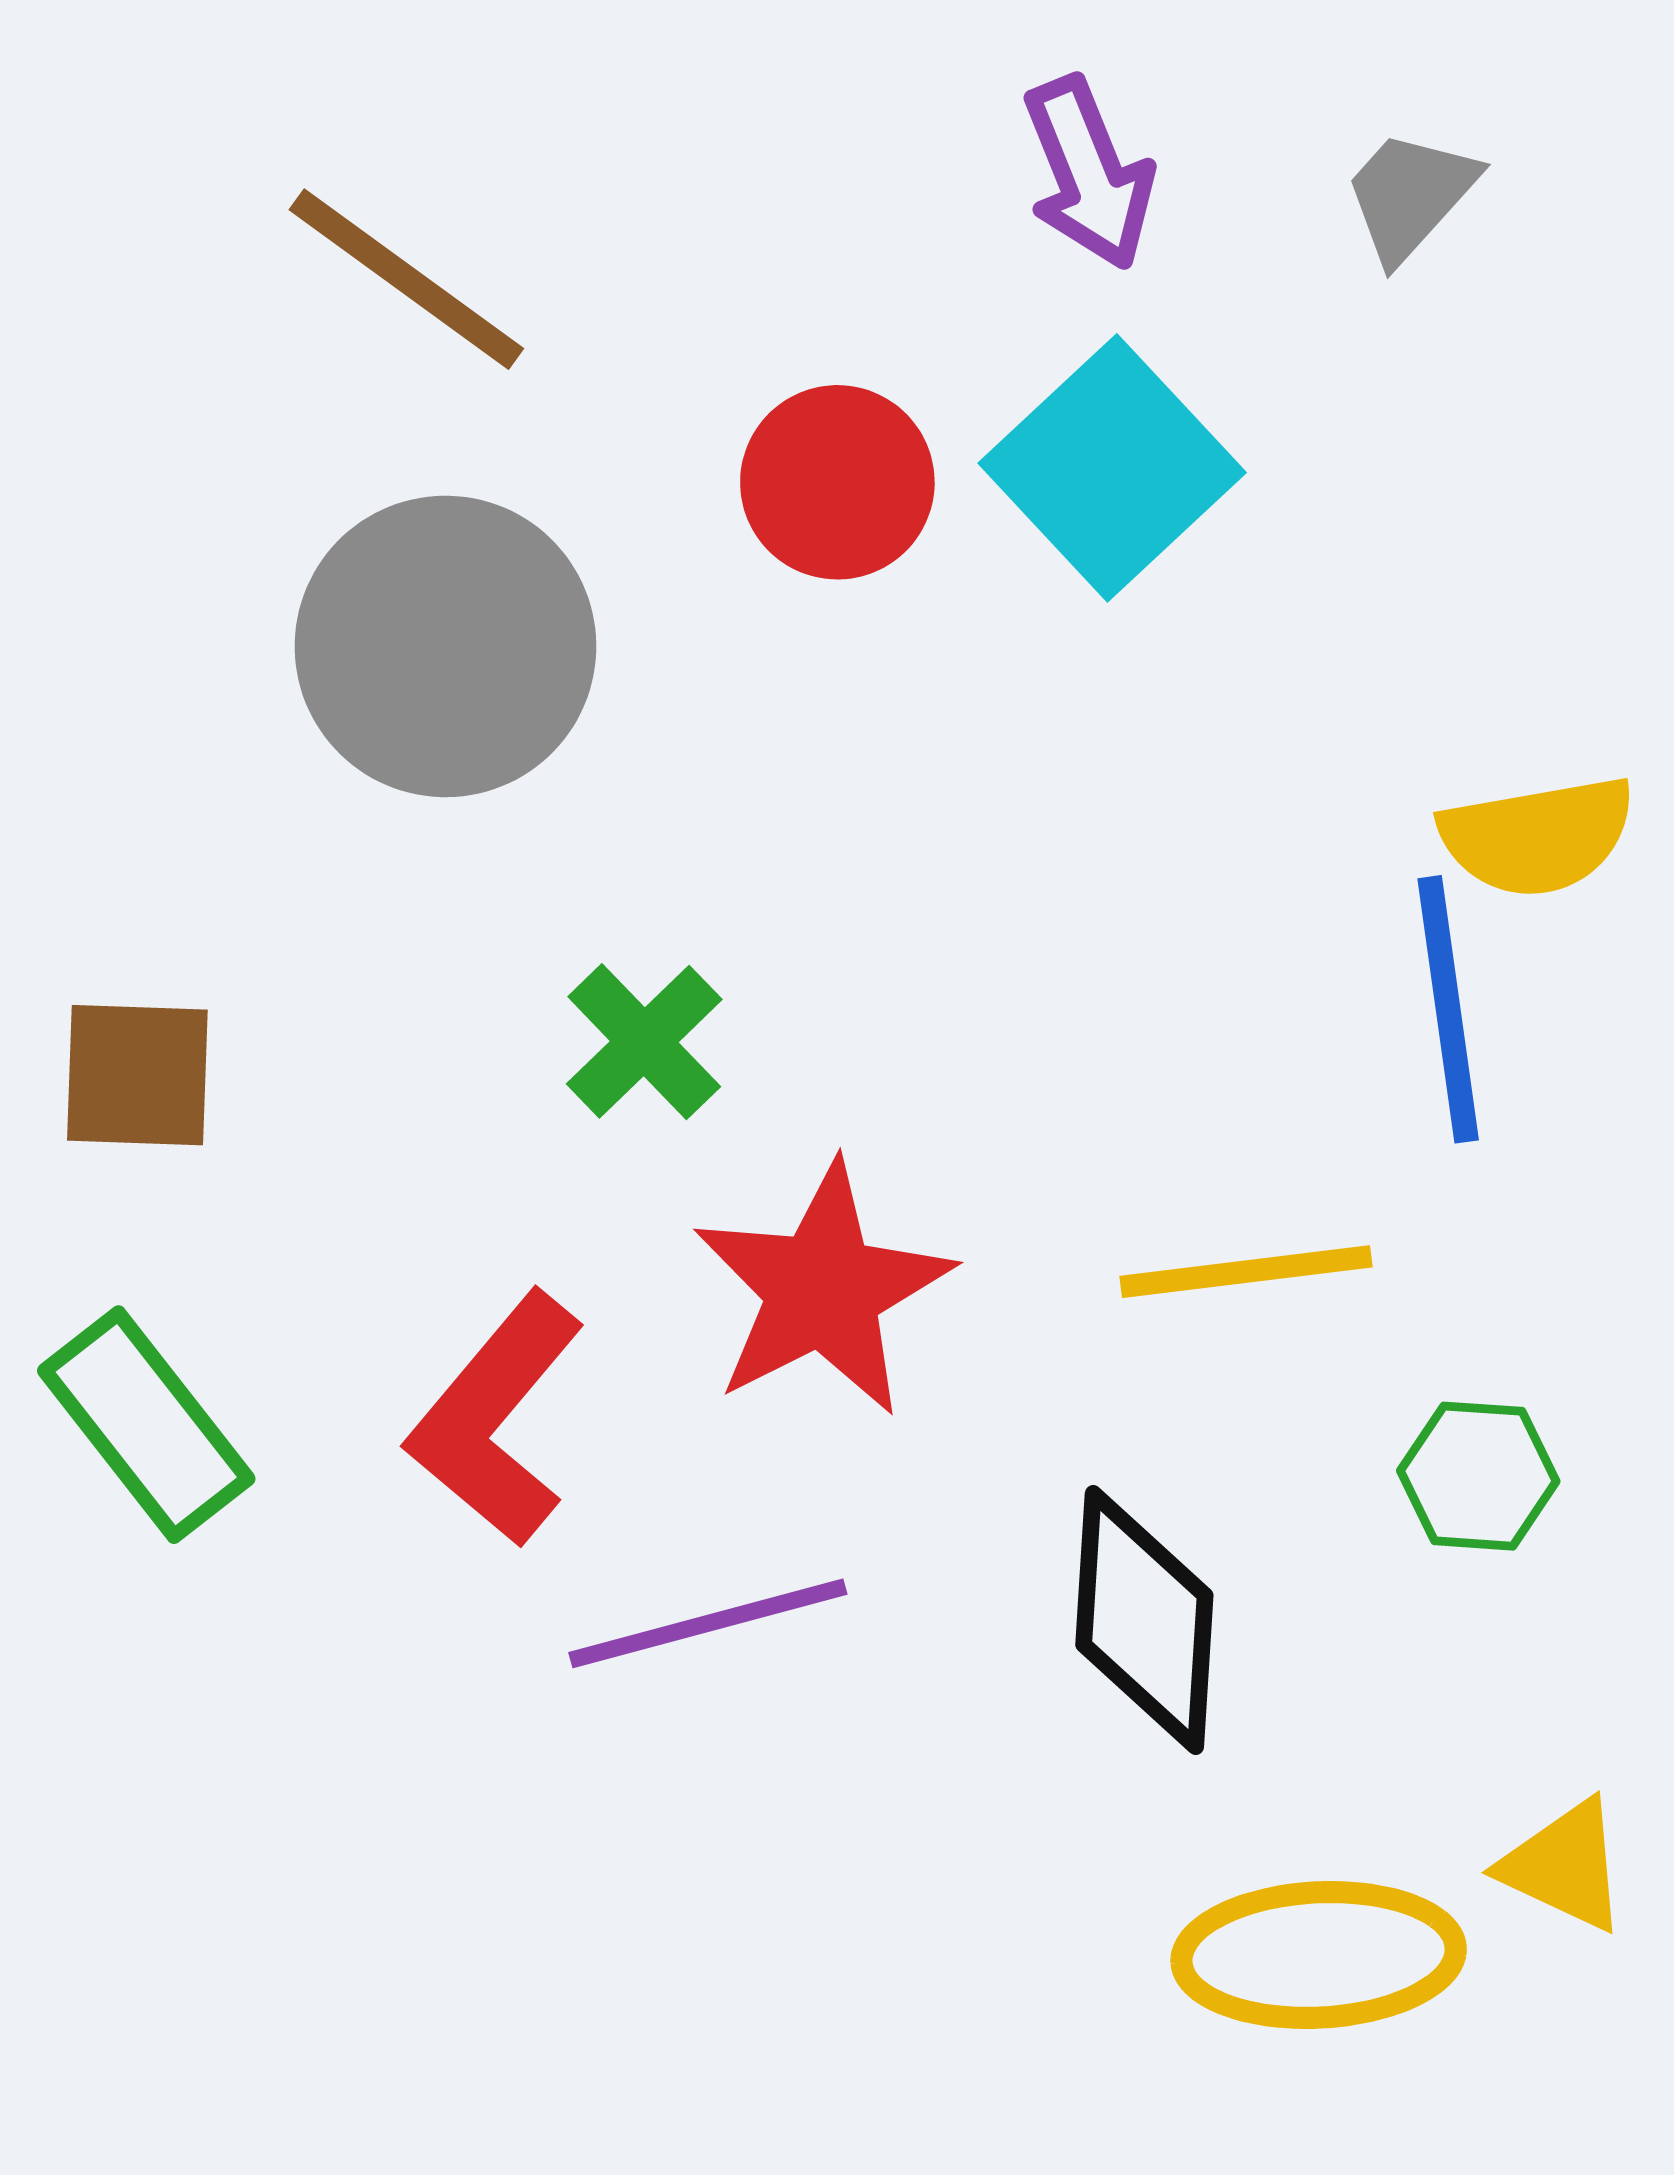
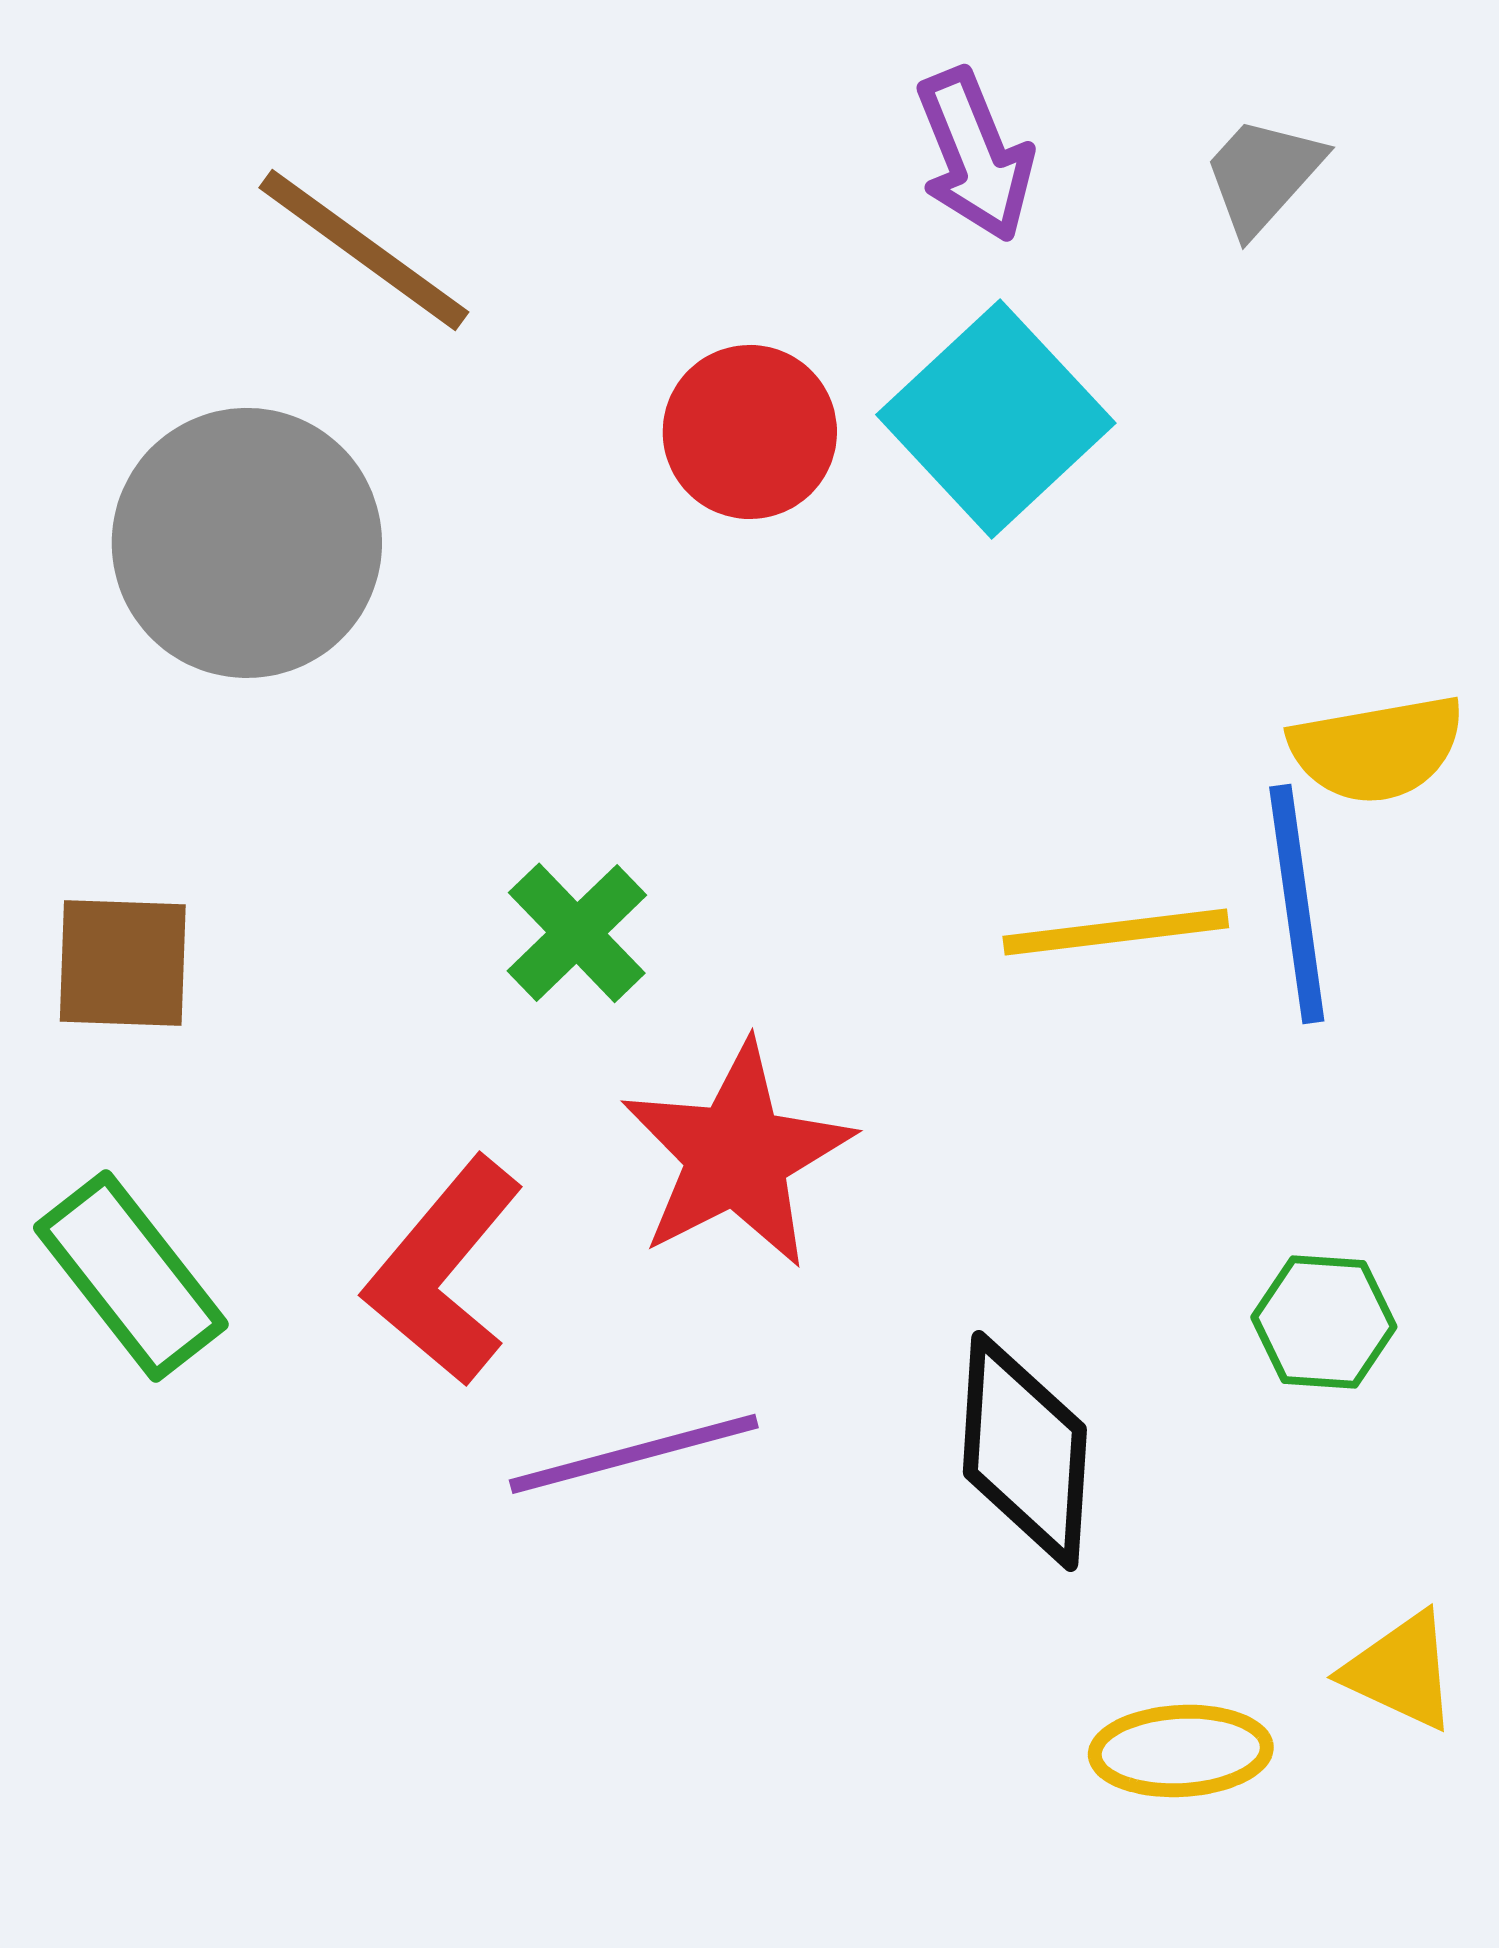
gray circle: (445, 646) -> (247, 543), moved
yellow line: (1246, 1272) -> (1116, 932), moved
yellow ellipse: (1319, 1955) -> (1181, 1751), size x0.7

